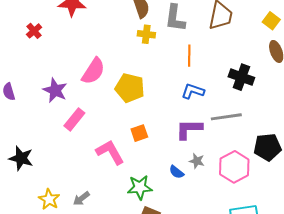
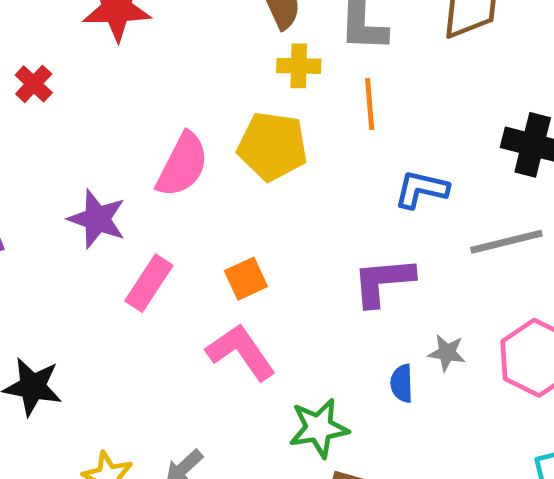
orange line: (189, 56) -> (370, 104), moved
yellow pentagon: (130, 88) -> (272, 146), moved
purple L-shape: (189, 129) -> (383, 282), moved
orange square: (139, 133) -> (246, 279), moved
blue semicircle: (177, 172) -> (402, 383), turned 56

